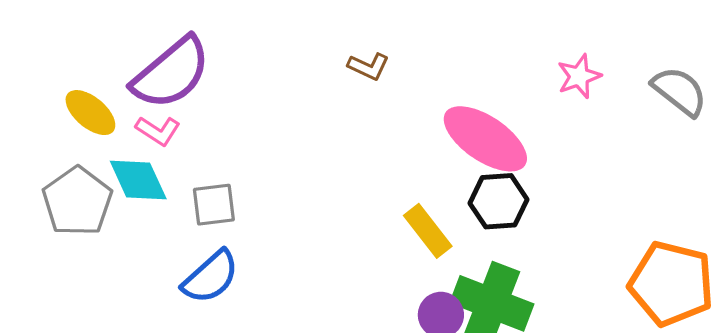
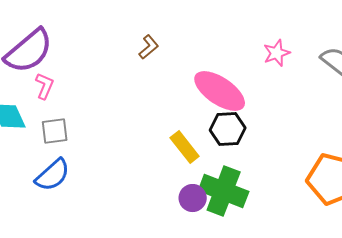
brown L-shape: (369, 66) -> (149, 47), turned -65
pink L-shape: (158, 131) -> (45, 86), moved, turned -100

